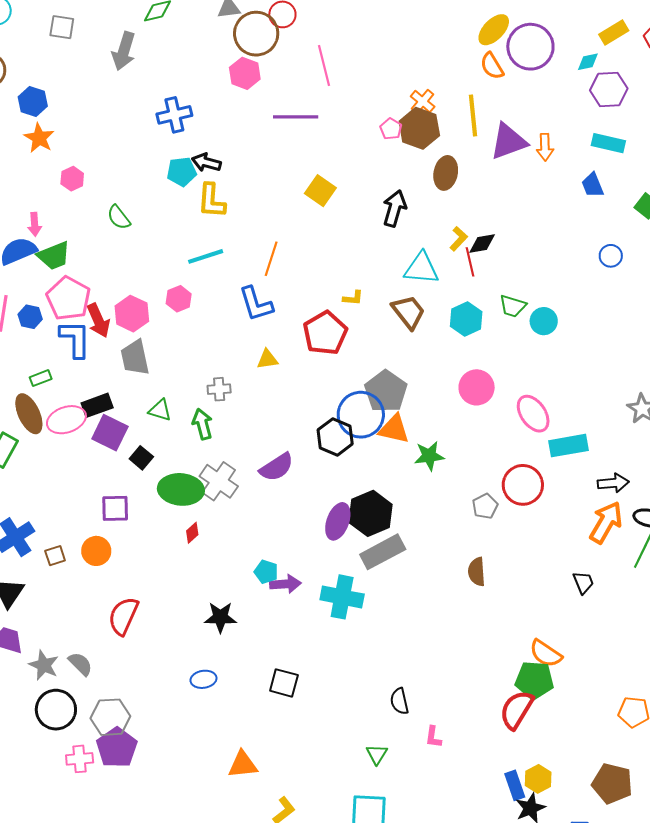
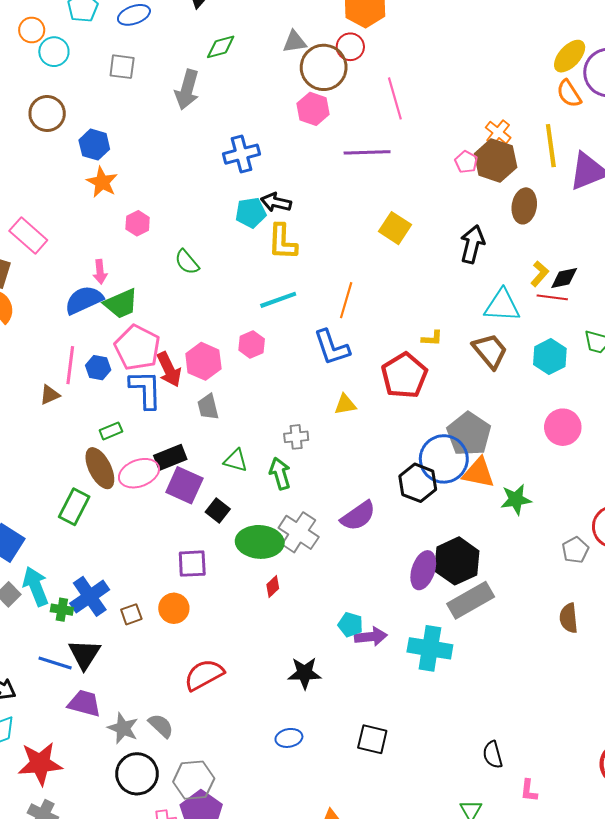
red line: (470, 262) -> (552, 297), turned -68
gray trapezoid: (135, 358) -> (208, 407), size x0.7
red semicircle: (123, 616) -> (204, 675), turned 39

